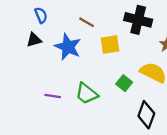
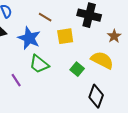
green trapezoid: (87, 94) -> (39, 64), moved
purple line: (53, 96) -> (16, 80), turned 48

